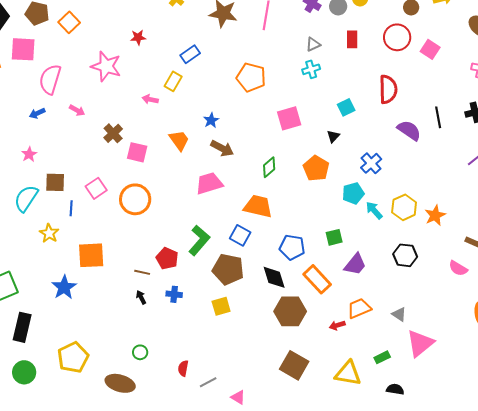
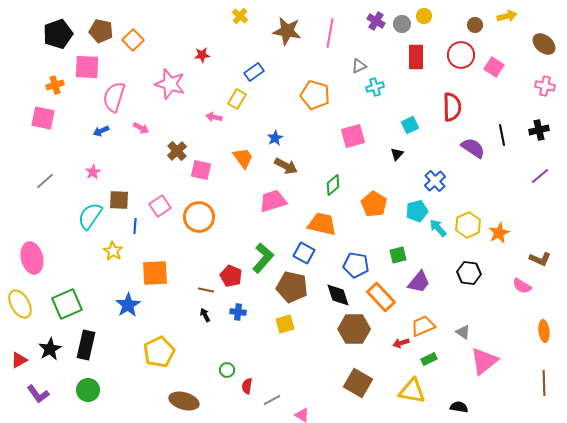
red rectangle: (352, 39) -> (416, 57), size x1.4
gray triangle: (313, 44) -> (359, 66), moved
orange pentagon: (316, 168) -> (374, 204), moved
green circle: (140, 352) -> (227, 370), moved
yellow pentagon: (73, 357) -> (159, 352), moved
green rectangle: (382, 357) -> (429, 359), moved

